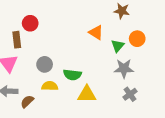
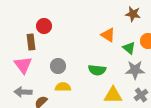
green triangle: (118, 46) -> (129, 48), turned -32
green semicircle: (72, 75) -> (97, 70), moved
yellow triangle: (87, 94) -> (113, 95), moved

